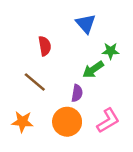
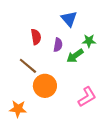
purple semicircle: (77, 93) -> (58, 45), moved
orange star: (22, 122) -> (18, 109), moved
orange circle: (67, 122) -> (45, 86), moved

